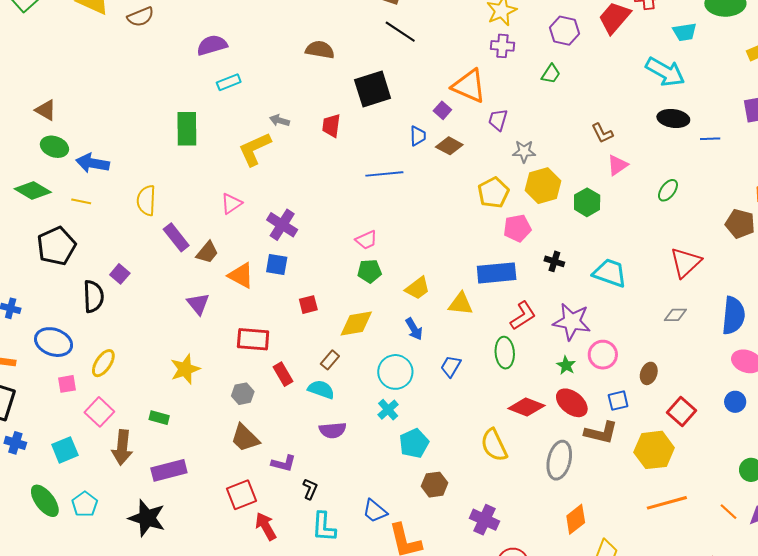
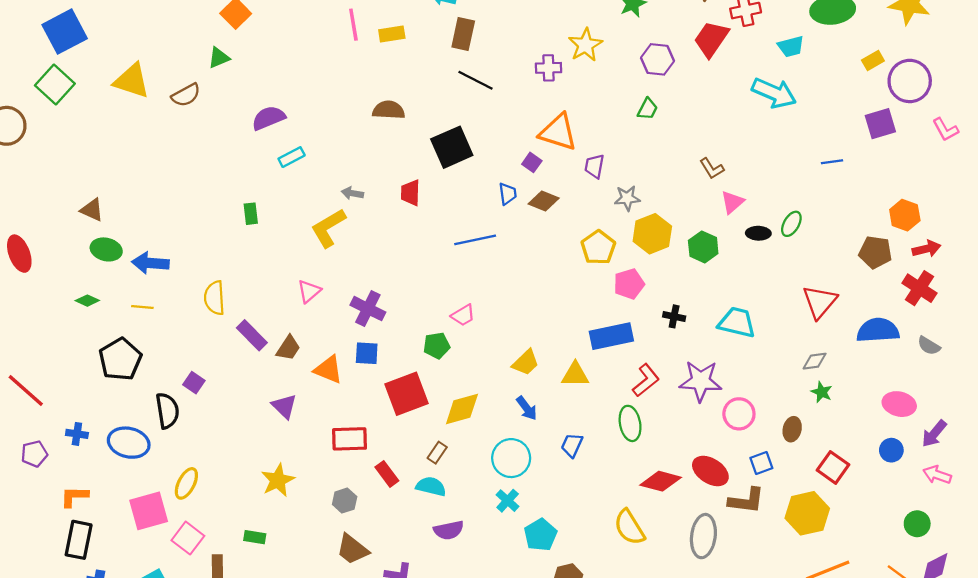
purple cross: (502, 46) -> (549, 68), moved
black ellipse: (673, 118) -> (758, 233), moved, size x0.7
green rectangle: (187, 129) -> (251, 214), size x0.6
green diamond: (33, 190) -> (87, 301), size x0.6
green pentagon: (369, 271) -> (437, 346), moved
red square: (308, 305) -> (407, 394), size x2.0
blue semicircle: (733, 315) -> (878, 330), moved, turned -93
blue ellipse: (54, 342) -> (129, 443), moved
green star: (566, 365) -> (822, 392), moved
pink square: (67, 384) -> (149, 511), size x1.8

